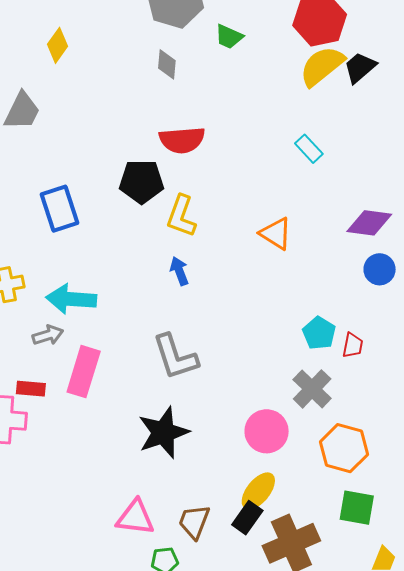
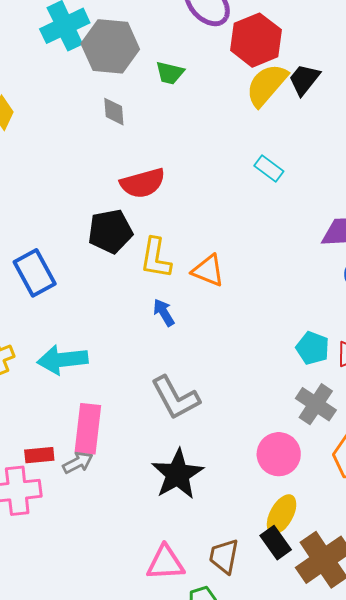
orange triangle: (276, 233) -> (208, 271), moved
gray arrow: (48, 335) -> (78, 463), moved
black rectangle: (247, 518) -> (276, 543), turned -60

